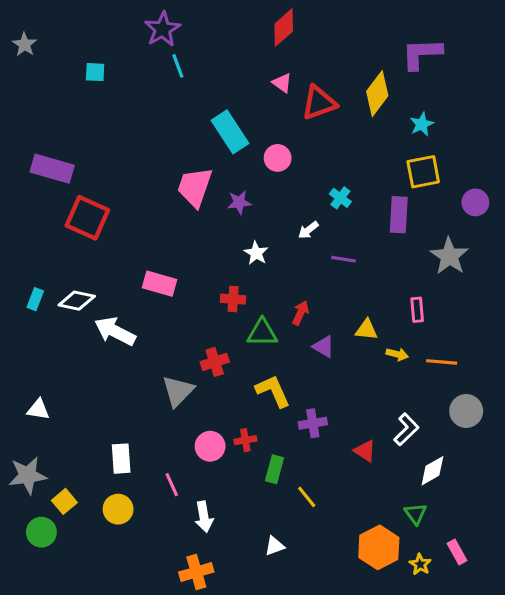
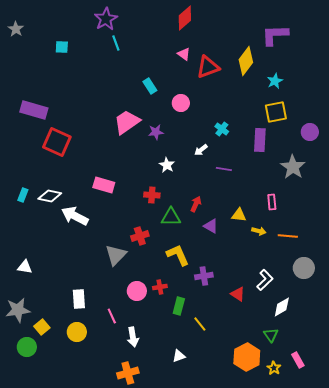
cyan rectangle: (230, 132) -> (150, 86), size x0.6
pink trapezoid: (195, 187) -> (127, 122), turned 36

